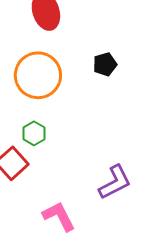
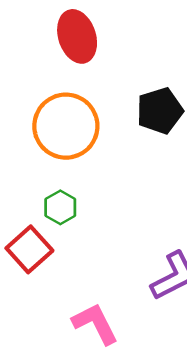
black pentagon: (105, 64) -> (160, 111), size x1.4

